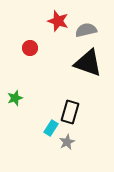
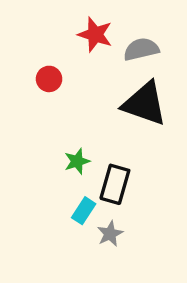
green star: (15, 98) -> (77, 161), moved

